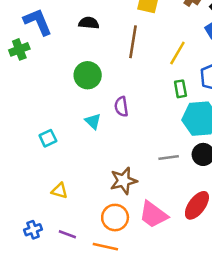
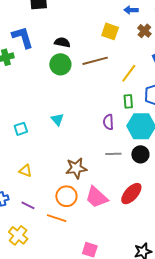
brown line: (133, 42) -> (95, 61), turned 60
green circle: (88, 75) -> (60, 64), moved
purple semicircle: (121, 107) -> (108, 122), moved

